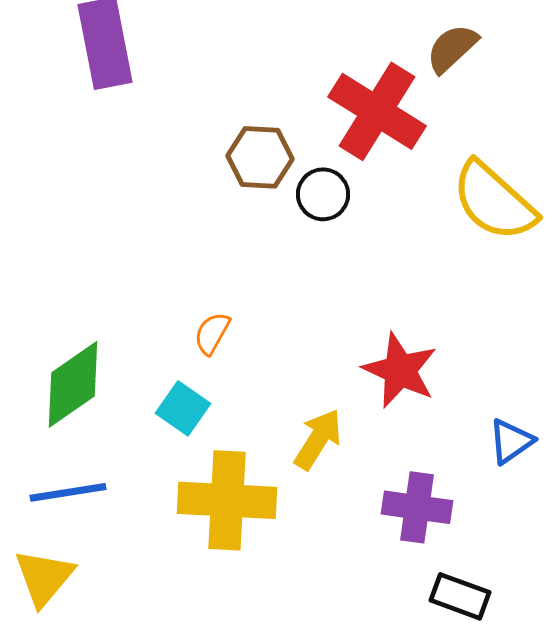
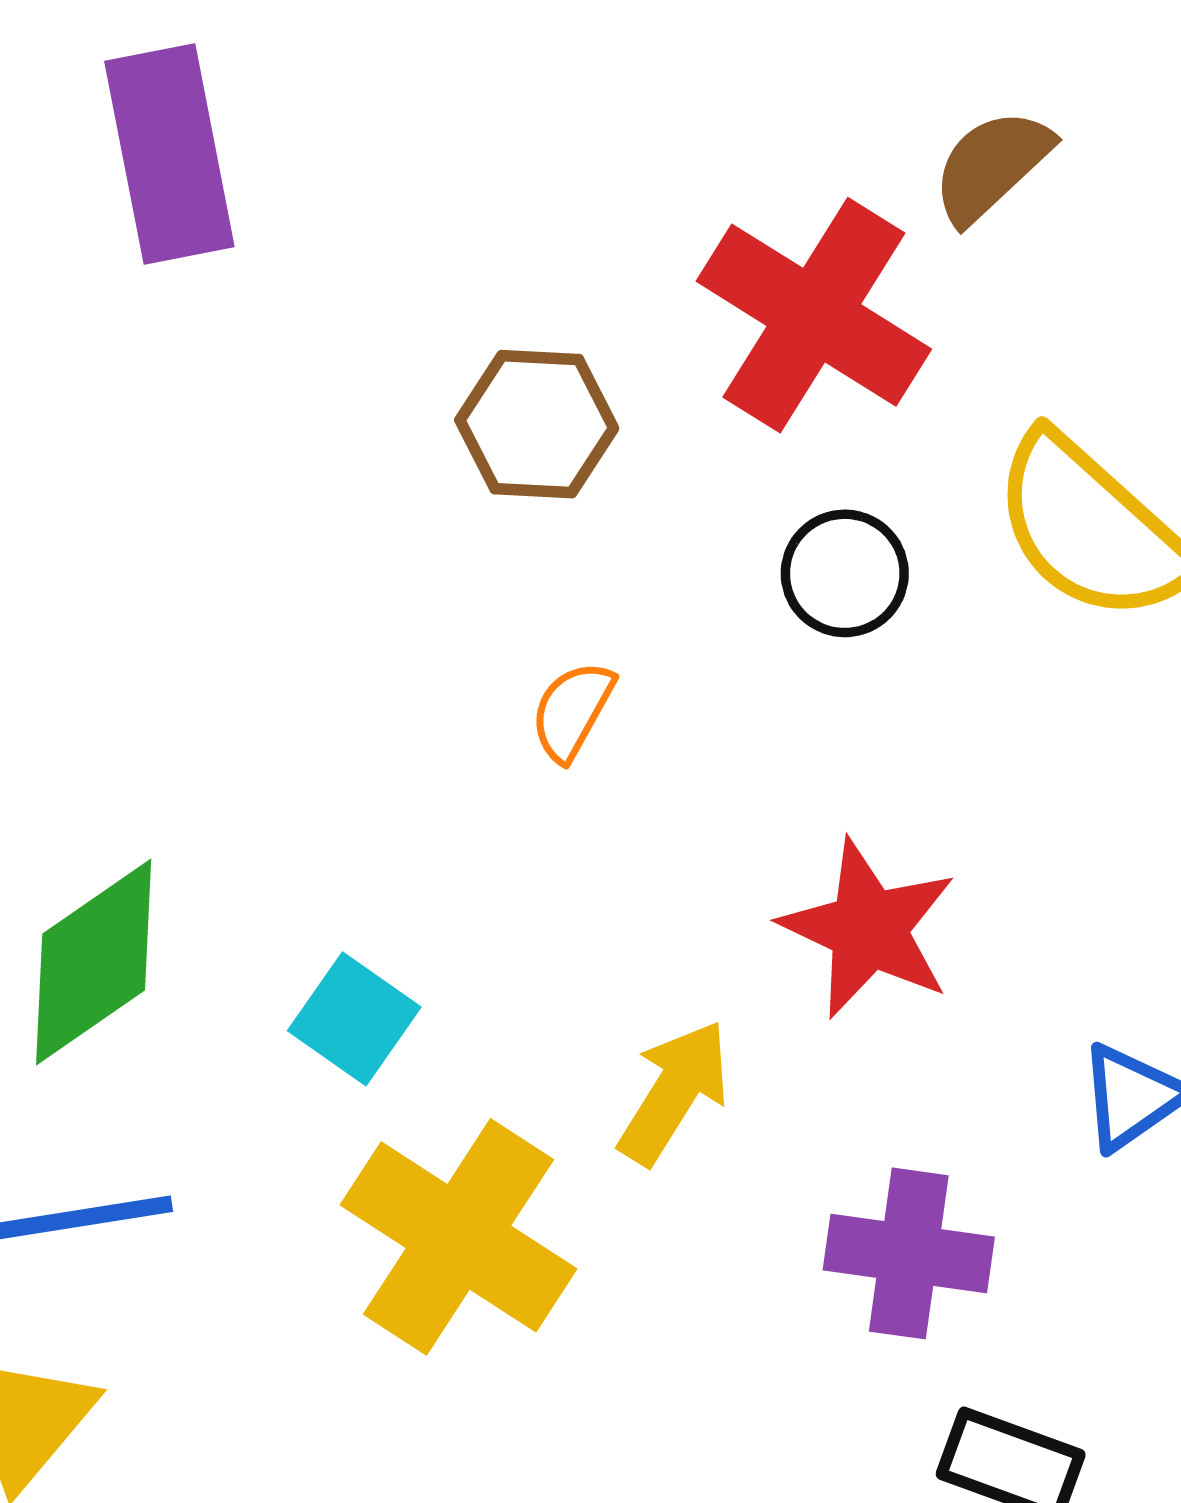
black circle: (323, 194) -> (845, 573), moved
orange semicircle: (212, 333) -> (572, 711), moved
yellow cross: (227, 500) -> (459, 1237), turned 30

